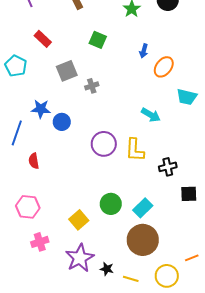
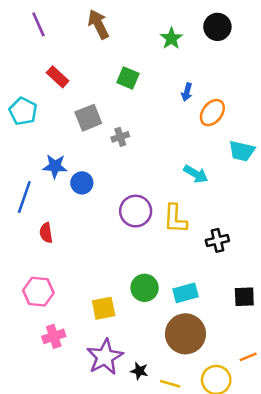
black square: (189, 194) -> (244, 297), moved
cyan rectangle: (143, 208) -> (185, 293), turned 30
yellow square: (79, 220) -> (104, 308), turned 30

